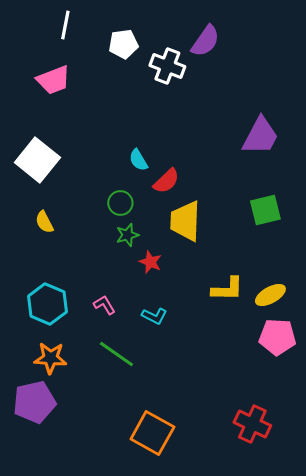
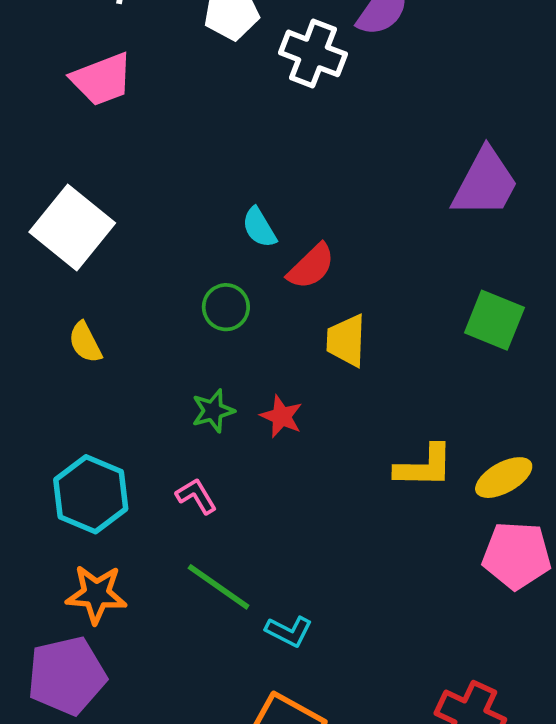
green square: (265, 210) -> (494, 320), turned 36
yellow trapezoid: (185, 221) -> (346, 340), size x0.7
green star: (127, 235) -> (213, 411), moved
cyan L-shape: (154, 316) -> (289, 631), moved

